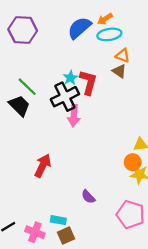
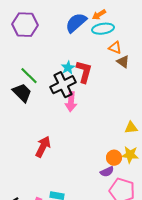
brown triangle: (119, 71) -> (123, 62), moved
orange circle: (133, 162) -> (114, 158), moved
purple semicircle: (88, 197) -> (107, 172), moved, turned -72

